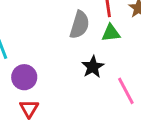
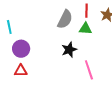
red triangle: (29, 109) -> (21, 71), turned 48

